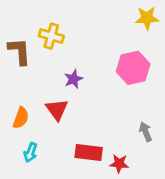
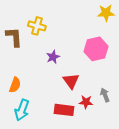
red triangle: (57, 110) -> (71, 81), moved
cyan arrow: (30, 152) -> (22, 110), size x1.5
red star: (119, 164) -> (86, 102), moved

